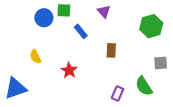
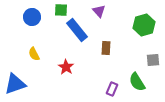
blue circle: (44, 18) -> (32, 17), moved
blue rectangle: (81, 31) -> (77, 30), size x1.6

